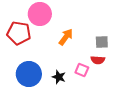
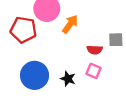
orange arrow: (66, 37) -> (70, 24), moved
red semicircle: (98, 60) -> (95, 50), moved

